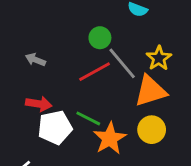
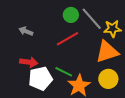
yellow star: (159, 58) -> (113, 29), turned 30
gray line: (122, 63) -> (92, 19), moved

